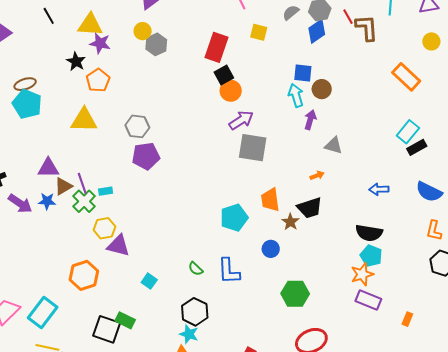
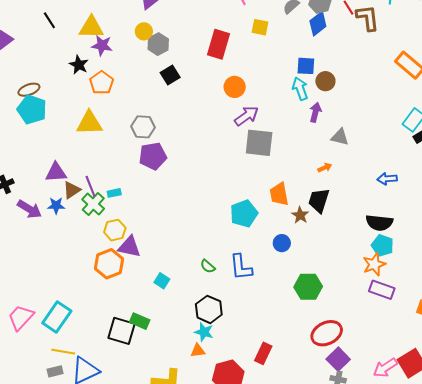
black square: (224, 75) -> (170, 75), moved
black trapezoid: (310, 208) -> (319, 200), turned 128
orange hexagon: (84, 275) -> (109, 264), moved

